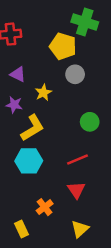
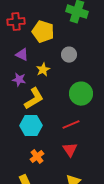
yellow pentagon: (63, 46) -> (43, 32), moved
green circle: (90, 122) -> (81, 94), size x1.5
orange cross: (45, 207) -> (37, 157), moved

